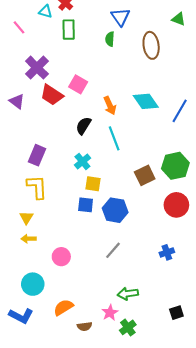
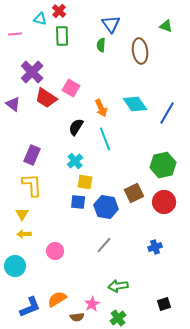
pink line: (19, 27) -> (15, 34), turned -56
brown square: (145, 175) -> (134, 193), moved
cyan circle: (33, 284) -> (15, 266), moved
pink star: (110, 313) -> (92, 304), moved
blue L-shape: (21, 316) -> (30, 307), moved, turned -50

